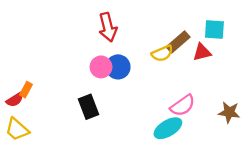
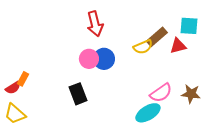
brown star: (229, 112) -> (191, 94), moved

